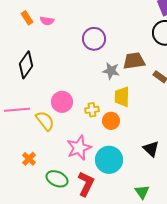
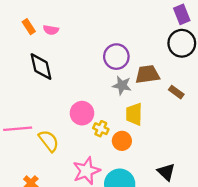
purple circle: (94, 39) -> (116, 57), moved
black diamond: (26, 65) -> (41, 67), moved, turned -48
pink circle: (62, 102) -> (82, 113), moved
yellow cross: (92, 110) -> (101, 129), turned 32

